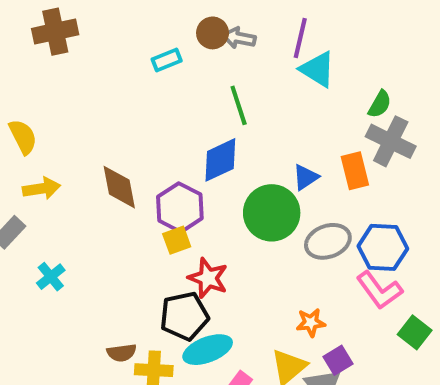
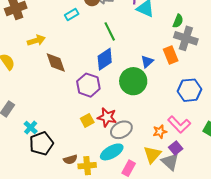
brown diamond: (119, 187) -> (56, 62), moved
yellow arrow: (42, 188) -> (36, 40), moved
yellow square: (177, 240) -> (87, 120), moved
gray ellipse: (328, 241) -> (121, 130), moved
pink L-shape: (379, 290) -> (179, 124), moved
black pentagon: (184, 316) -> (41, 143), moved

